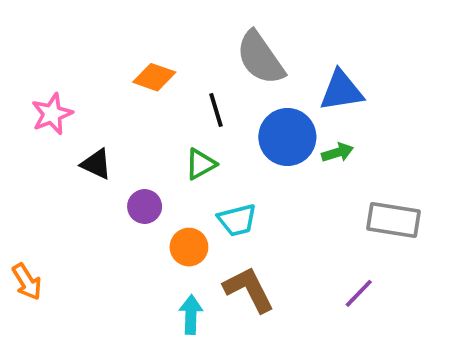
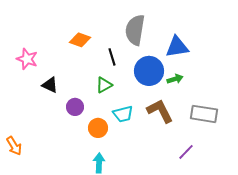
gray semicircle: (260, 58) -> (135, 30), turned 44
pink star: (52, 114) -> (27, 59), turned -30
brown L-shape: (249, 289) -> (160, 111), moved

